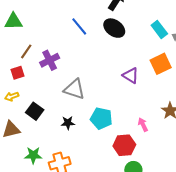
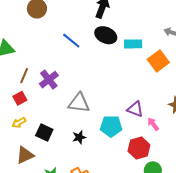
cyan rectangle: (159, 30) -> (133, 44), moved, turned -42
purple triangle: (131, 76) -> (135, 109), moved

